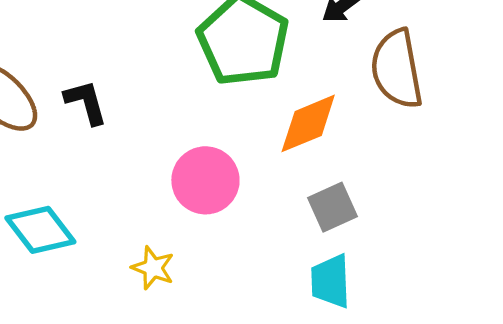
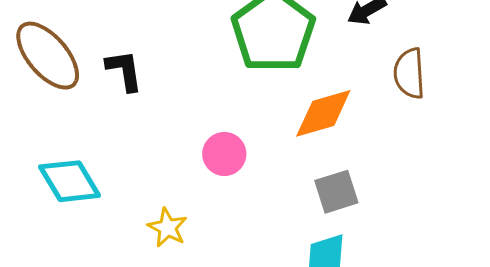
brown semicircle: (397, 69) -> (409, 73), size x0.7
pink circle: (205, 180) -> (224, 154), size x0.7

